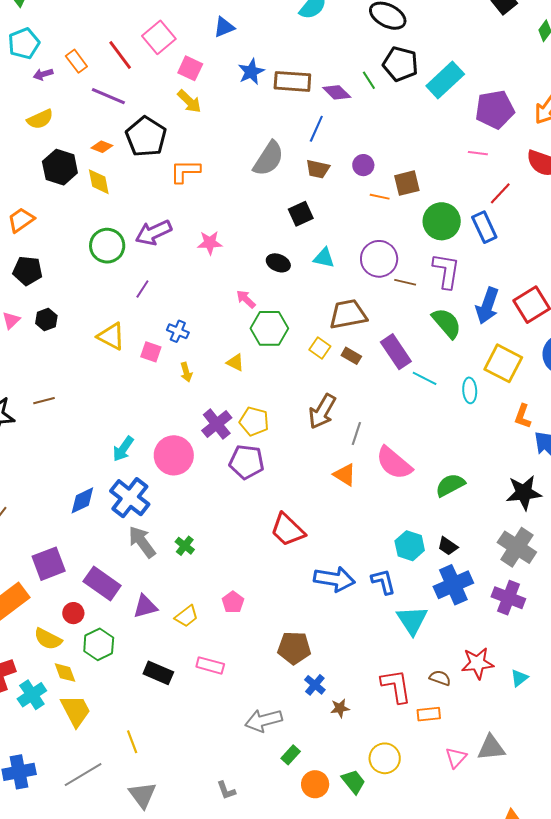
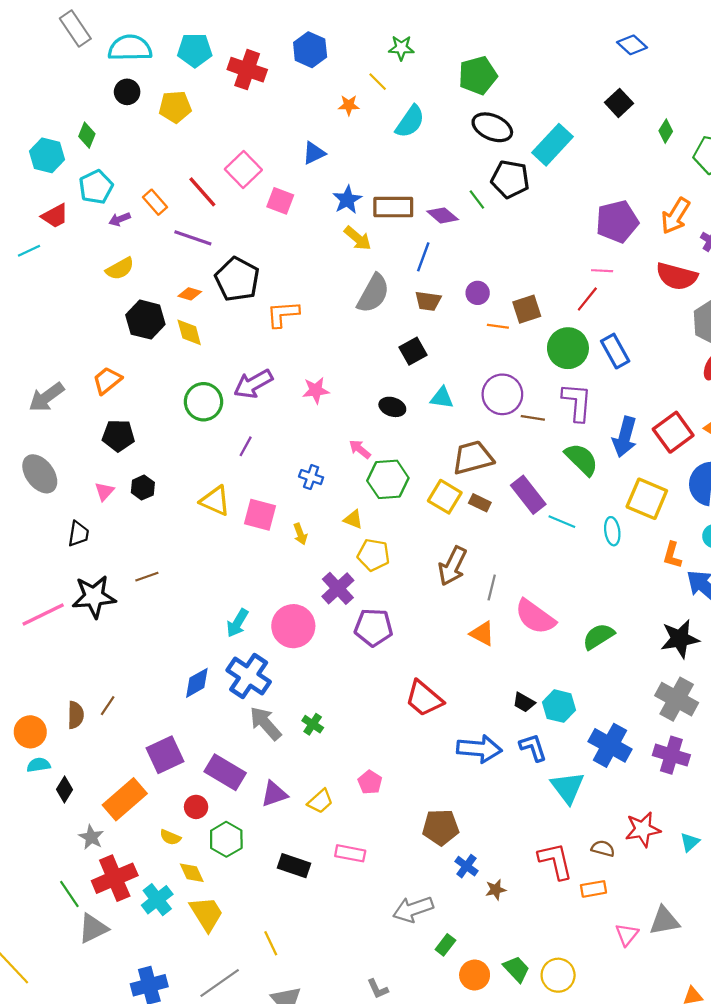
cyan rectangle: (445, 80) -> (552, 145), moved
yellow arrow: (189, 101) -> (358, 238), moved
red line: (500, 193) -> (587, 299), moved
blue cross: (178, 331) -> (311, 477), moved
yellow square: (320, 348) -> (445, 497), size x1.4
pink square: (151, 352) -> (260, 515), size x1.4
yellow pentagon: (254, 421) -> (374, 555), moved
black trapezoid: (448, 546) -> (524, 702), moved
blue cross: (453, 585) -> (610, 745), turned -33
yellow semicircle: (48, 639) -> (170, 837), size x0.7
yellow circle: (385, 758) -> (558, 975), moved

